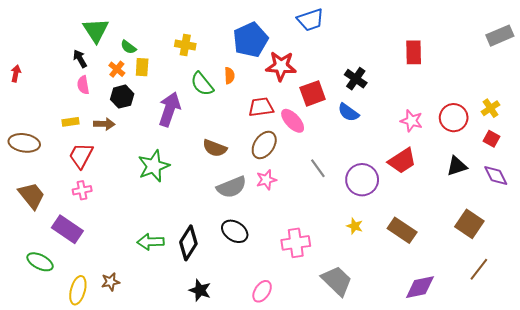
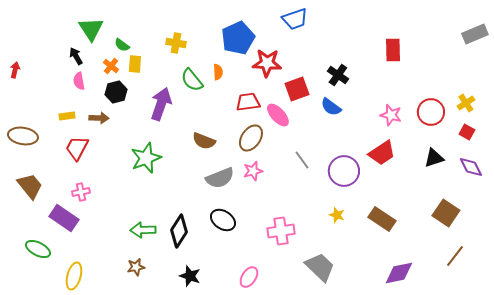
pink cross: (82, 190) -> (81, 192), moved
brown star: (111, 282) -> (136, 267), moved

